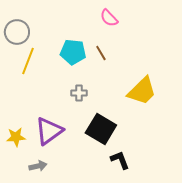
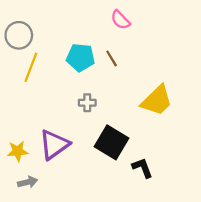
black L-shape: (120, 160) -> (142, 168), moved
gray arrow: (38, 166) -> (28, 182), moved

